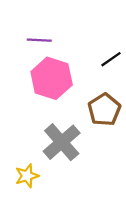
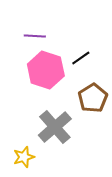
black line: (111, 59) -> (81, 58), moved

